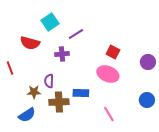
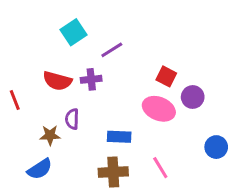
red semicircle: (30, 43) -> (57, 81), moved
purple circle: (148, 62) -> (193, 97), moved
brown cross: (59, 102) -> (113, 172), moved

